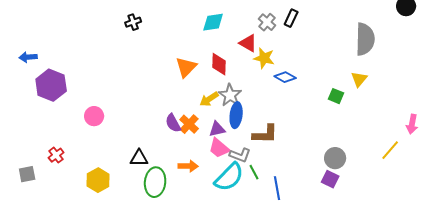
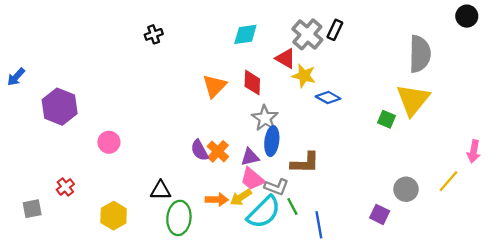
gray cross: (267, 22) -> (307, 34), size x1.5
blue arrow: (28, 57) -> (16, 77), moved, turned -42
yellow triangle: (359, 79) -> (413, 100), size x1.8
yellow arrow: (209, 99) -> (241, 197), moved
gray circle: (335, 158) -> (406, 189), moved

